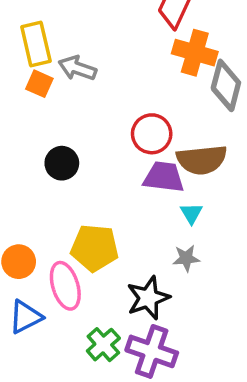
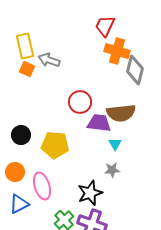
red circle: (152, 134) -> (80, 102), moved
black circle: (62, 163) -> (21, 135), moved
yellow pentagon: (95, 248) -> (55, 145), moved

